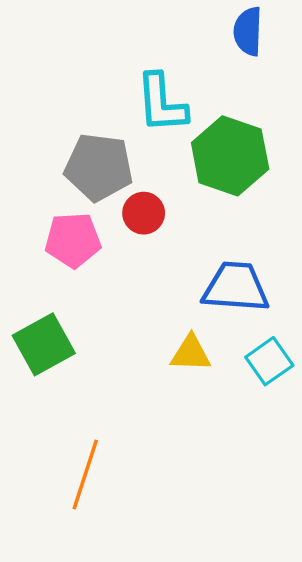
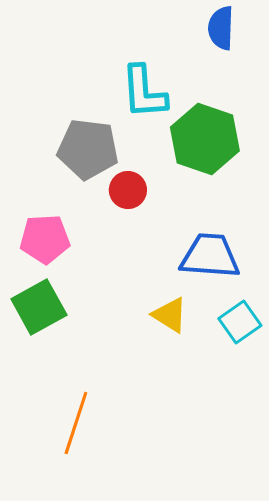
pink pentagon: (73, 240) -> (45, 239), moved
yellow triangle: (191, 353) -> (170, 315), turned 30

